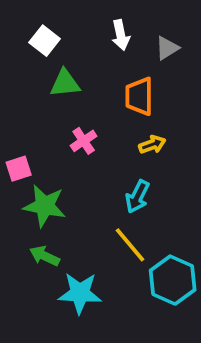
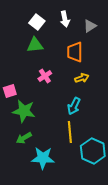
white square: (45, 41) -> (37, 22), moved
yellow line: (130, 245) -> (70, 132), turned 35
green arrow: (45, 256) -> (24, 138), turned -56

